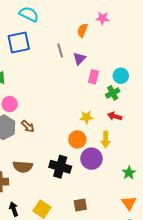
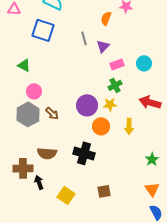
blue square: (19, 42) -> (43, 30), turned 30
pink rectangle: (94, 77) -> (117, 64), turned 56
green cross: (113, 93) -> (115, 85), moved
red arrow: (115, 116) -> (150, 102), moved, size x1.5
purple circle: (91, 159) -> (87, 105), moved
black arrow: (14, 209) -> (39, 182), moved

